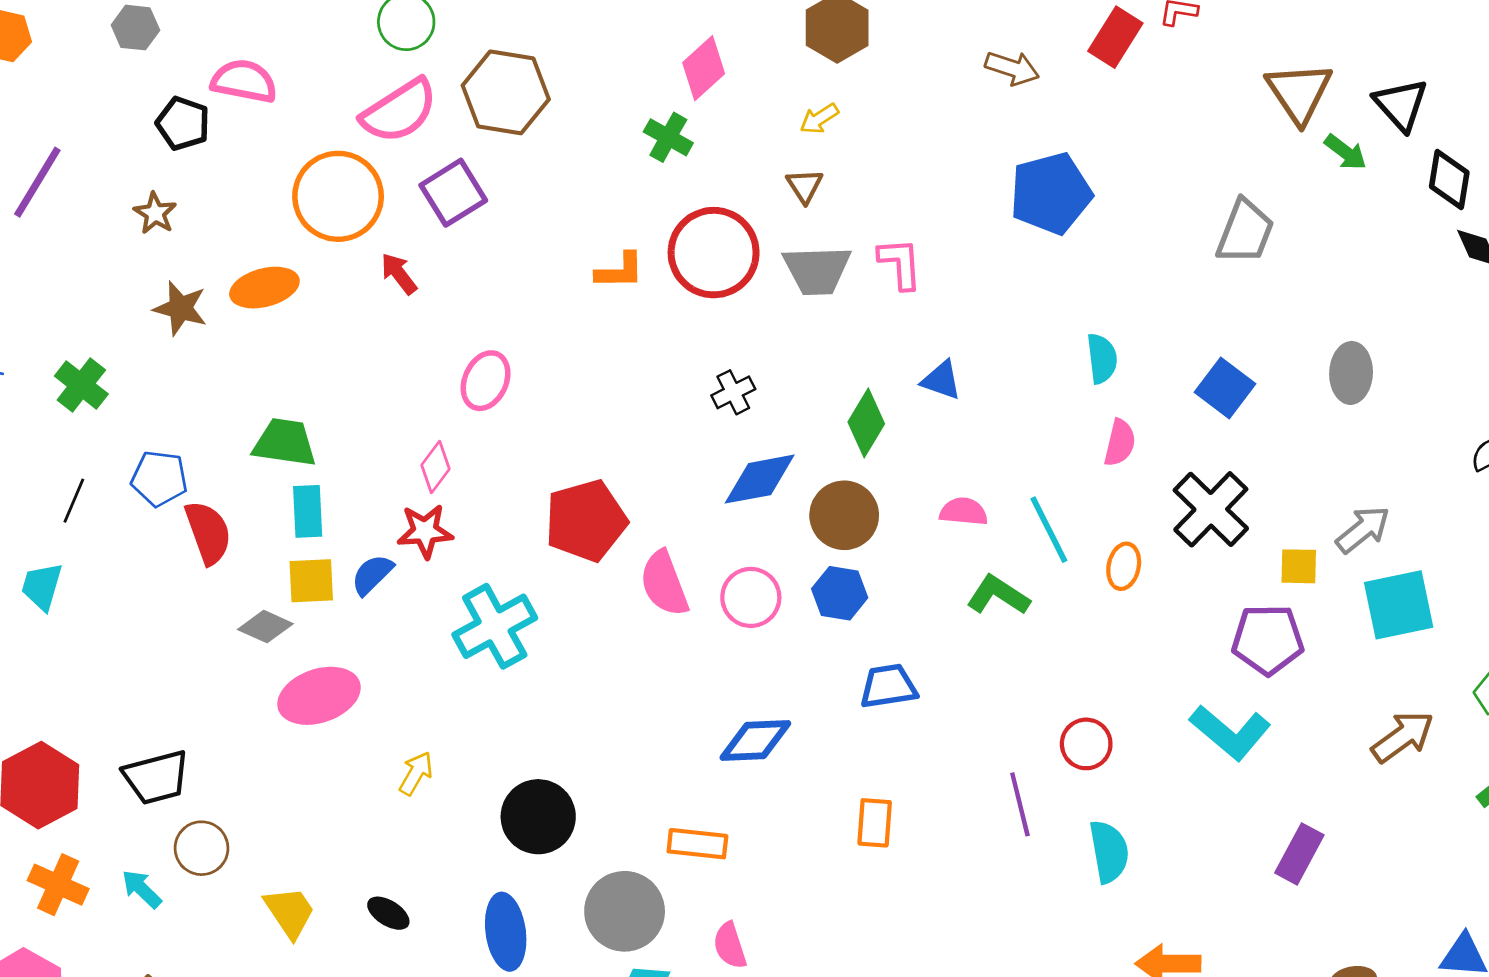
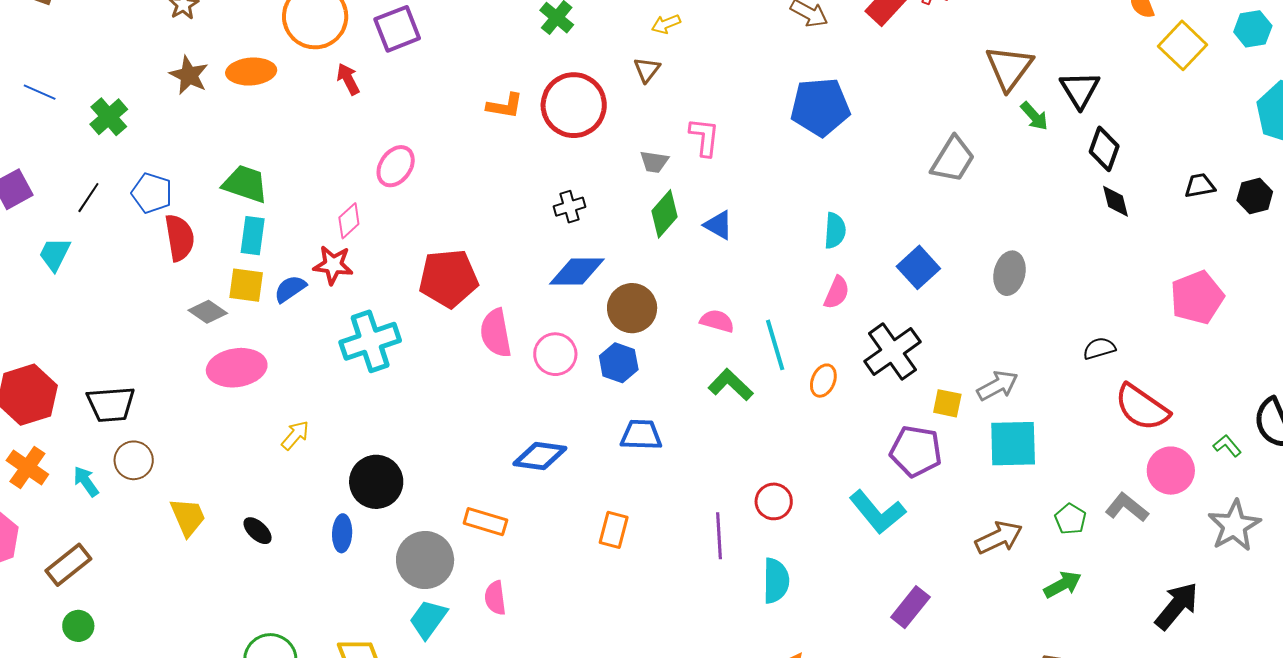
gray trapezoid: (817, 270) -> (654, 162), moved, size x0.6
green diamond: (866, 423) -> (664, 214), moved
blue ellipse: (506, 932) -> (342, 533), moved, size x0.7

